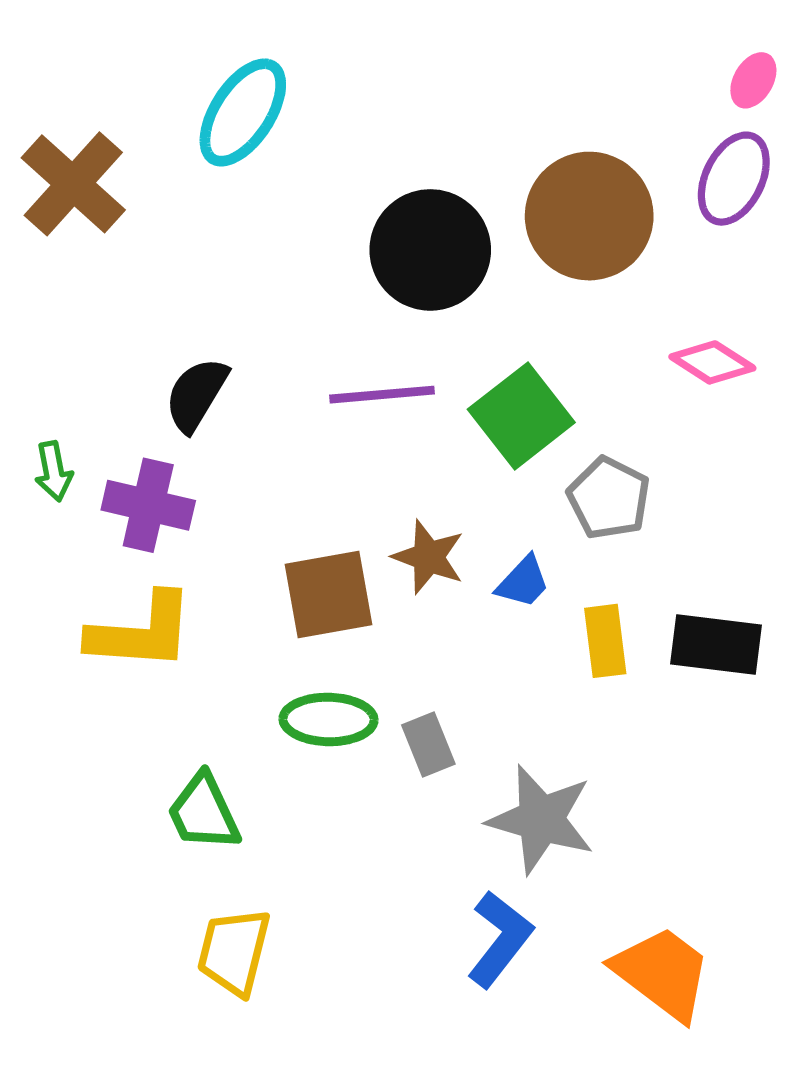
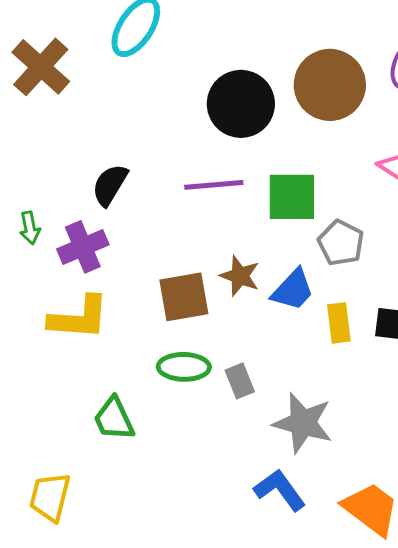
green square: (521, 416) -> (292, 197), turned 38
purple cross: (148, 505) -> (83, 247), turned -36
blue trapezoid: (523, 582) -> (293, 290), size x1.4
blue L-shape: (500, 939) -> (280, 490), turned -74
yellow trapezoid: (234, 952) -> (50, 497), moved

